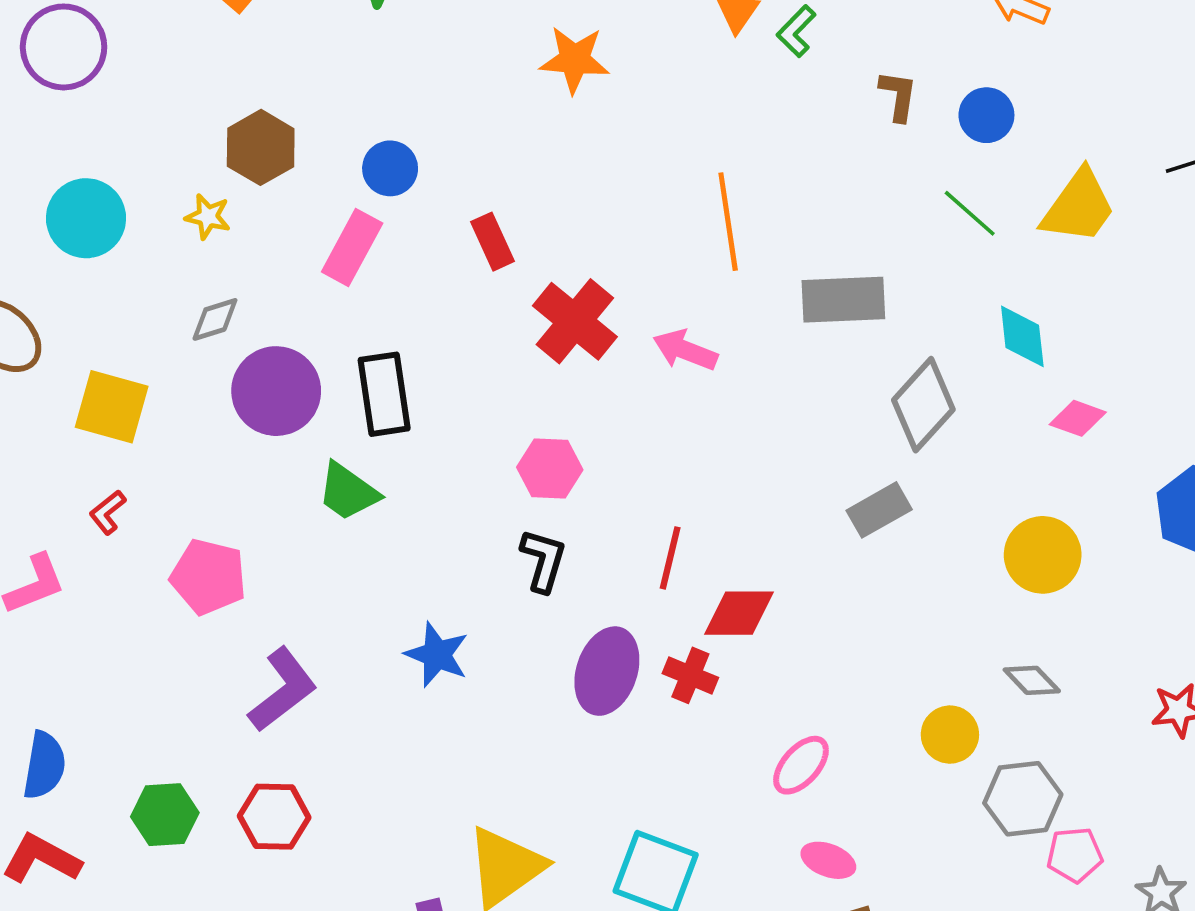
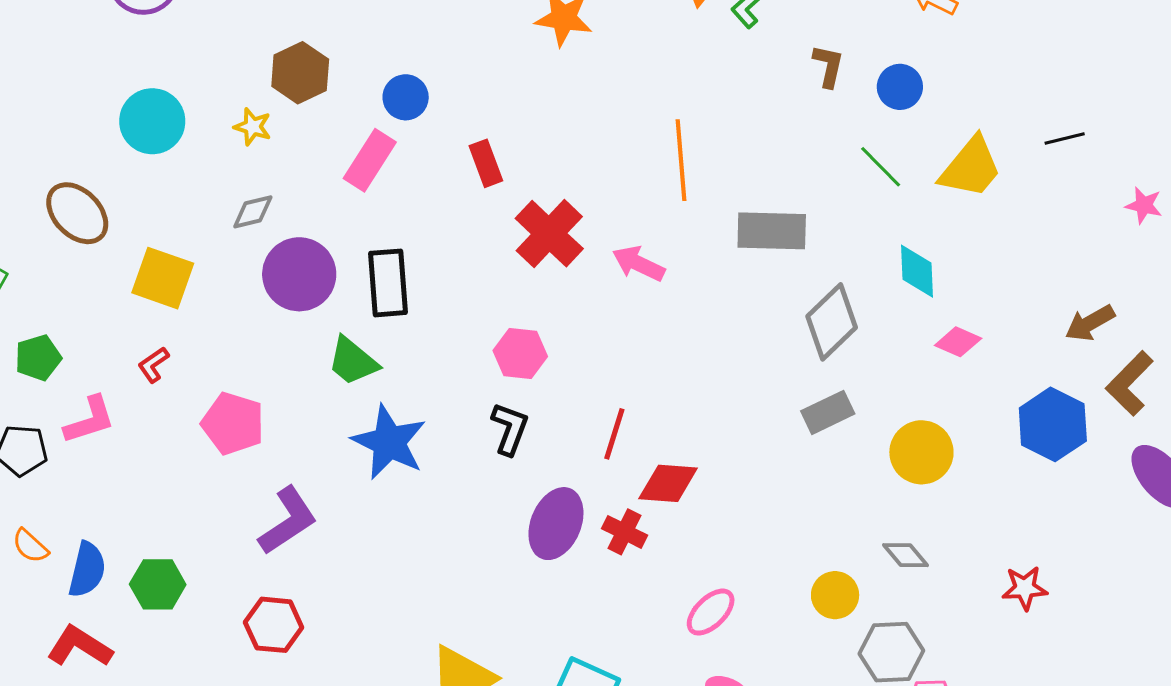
gray rectangle: (879, 510) -> (828, 412), moved
blue star: (437, 655) -> (389, 442), moved, size x1.4
green hexagon: (165, 815) -> (158, 584), moved

